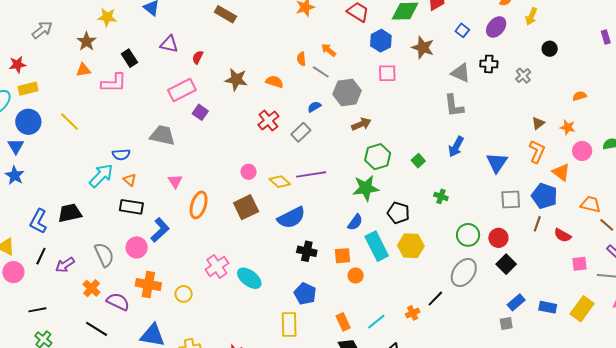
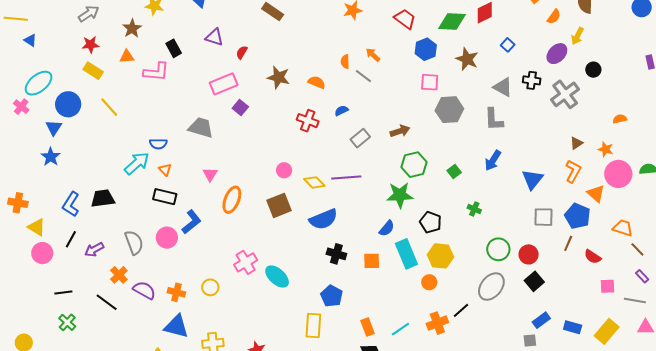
purple ellipse: (496, 27) -> (557, 54), moved
red star: (17, 65) -> (90, 45), moved
gray cross: (523, 76) -> (565, 94), size x1.8
yellow rectangle: (28, 89) -> (93, 71), moved, turned 42
gray hexagon: (347, 92) -> (449, 110), moved
blue semicircle: (314, 107) -> (341, 111), moved
red cross: (268, 120) -> (308, 121), turned -35
gray rectangle: (301, 132) -> (360, 138), moved
pink circle: (582, 151) -> (618, 174), size x1.4
orange circle: (356, 275) -> (429, 282), moved
orange cross: (148, 284) -> (176, 292), moved, size x0.7
orange cross: (413, 313) -> (437, 323), size x1.5
black line: (97, 329) -> (107, 302), moved

